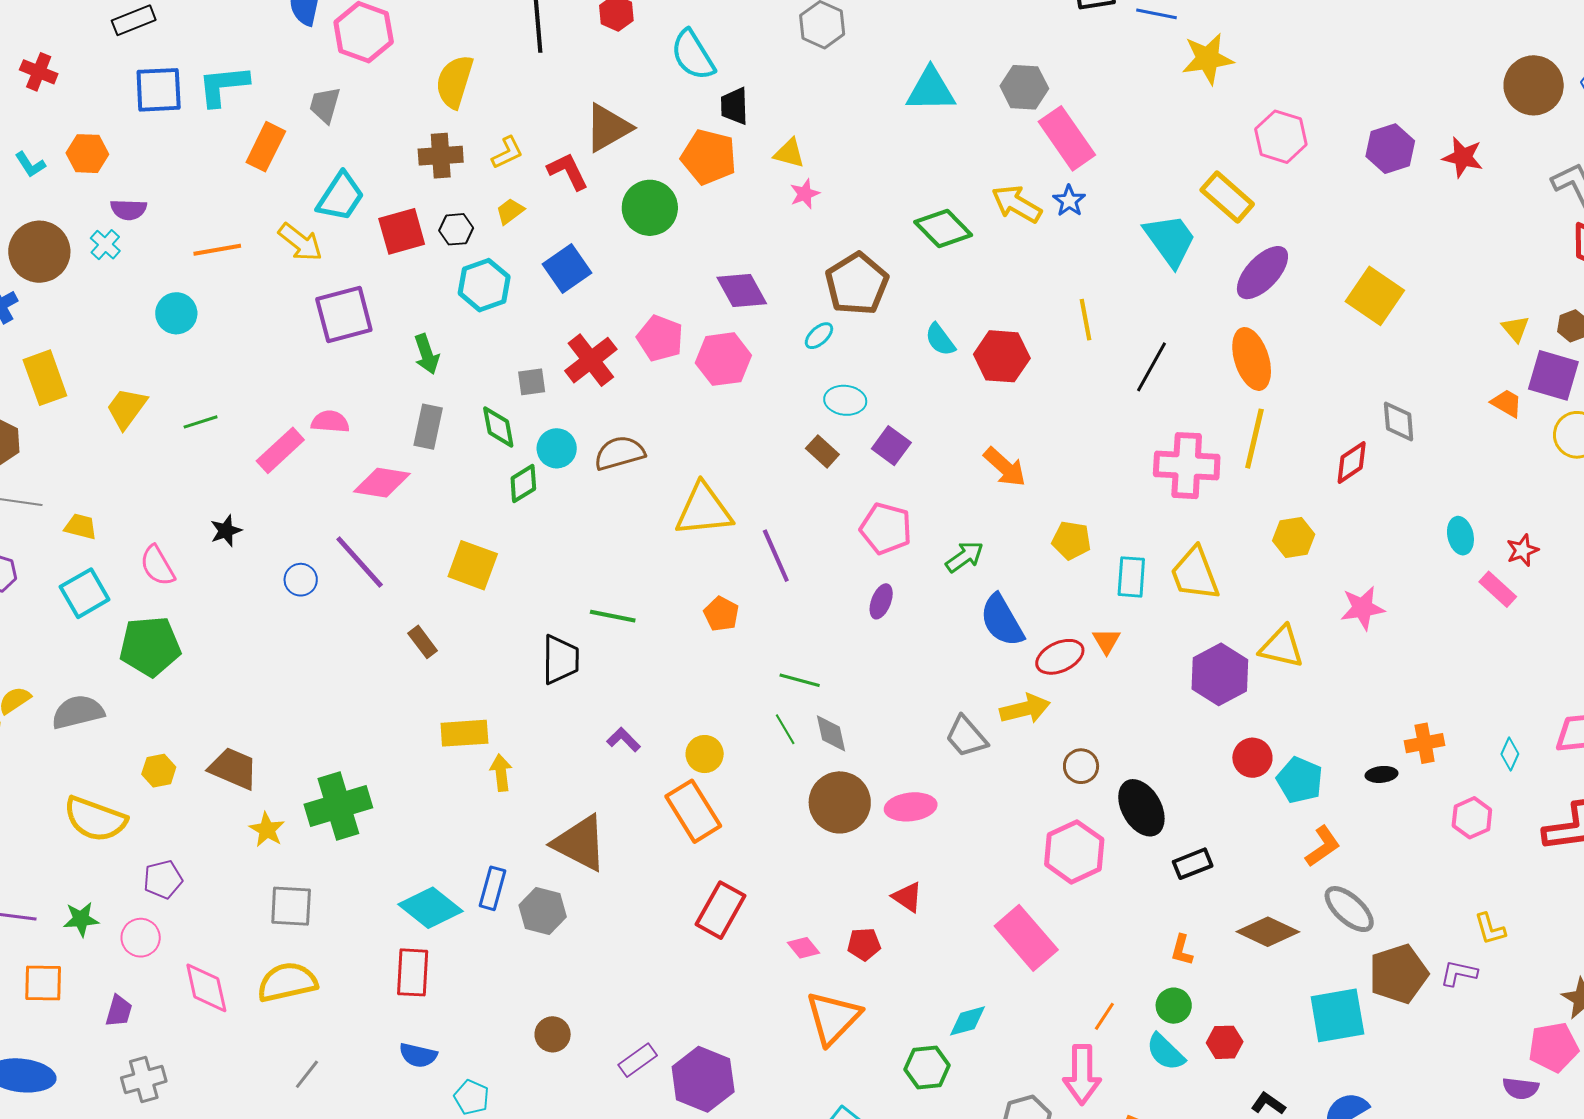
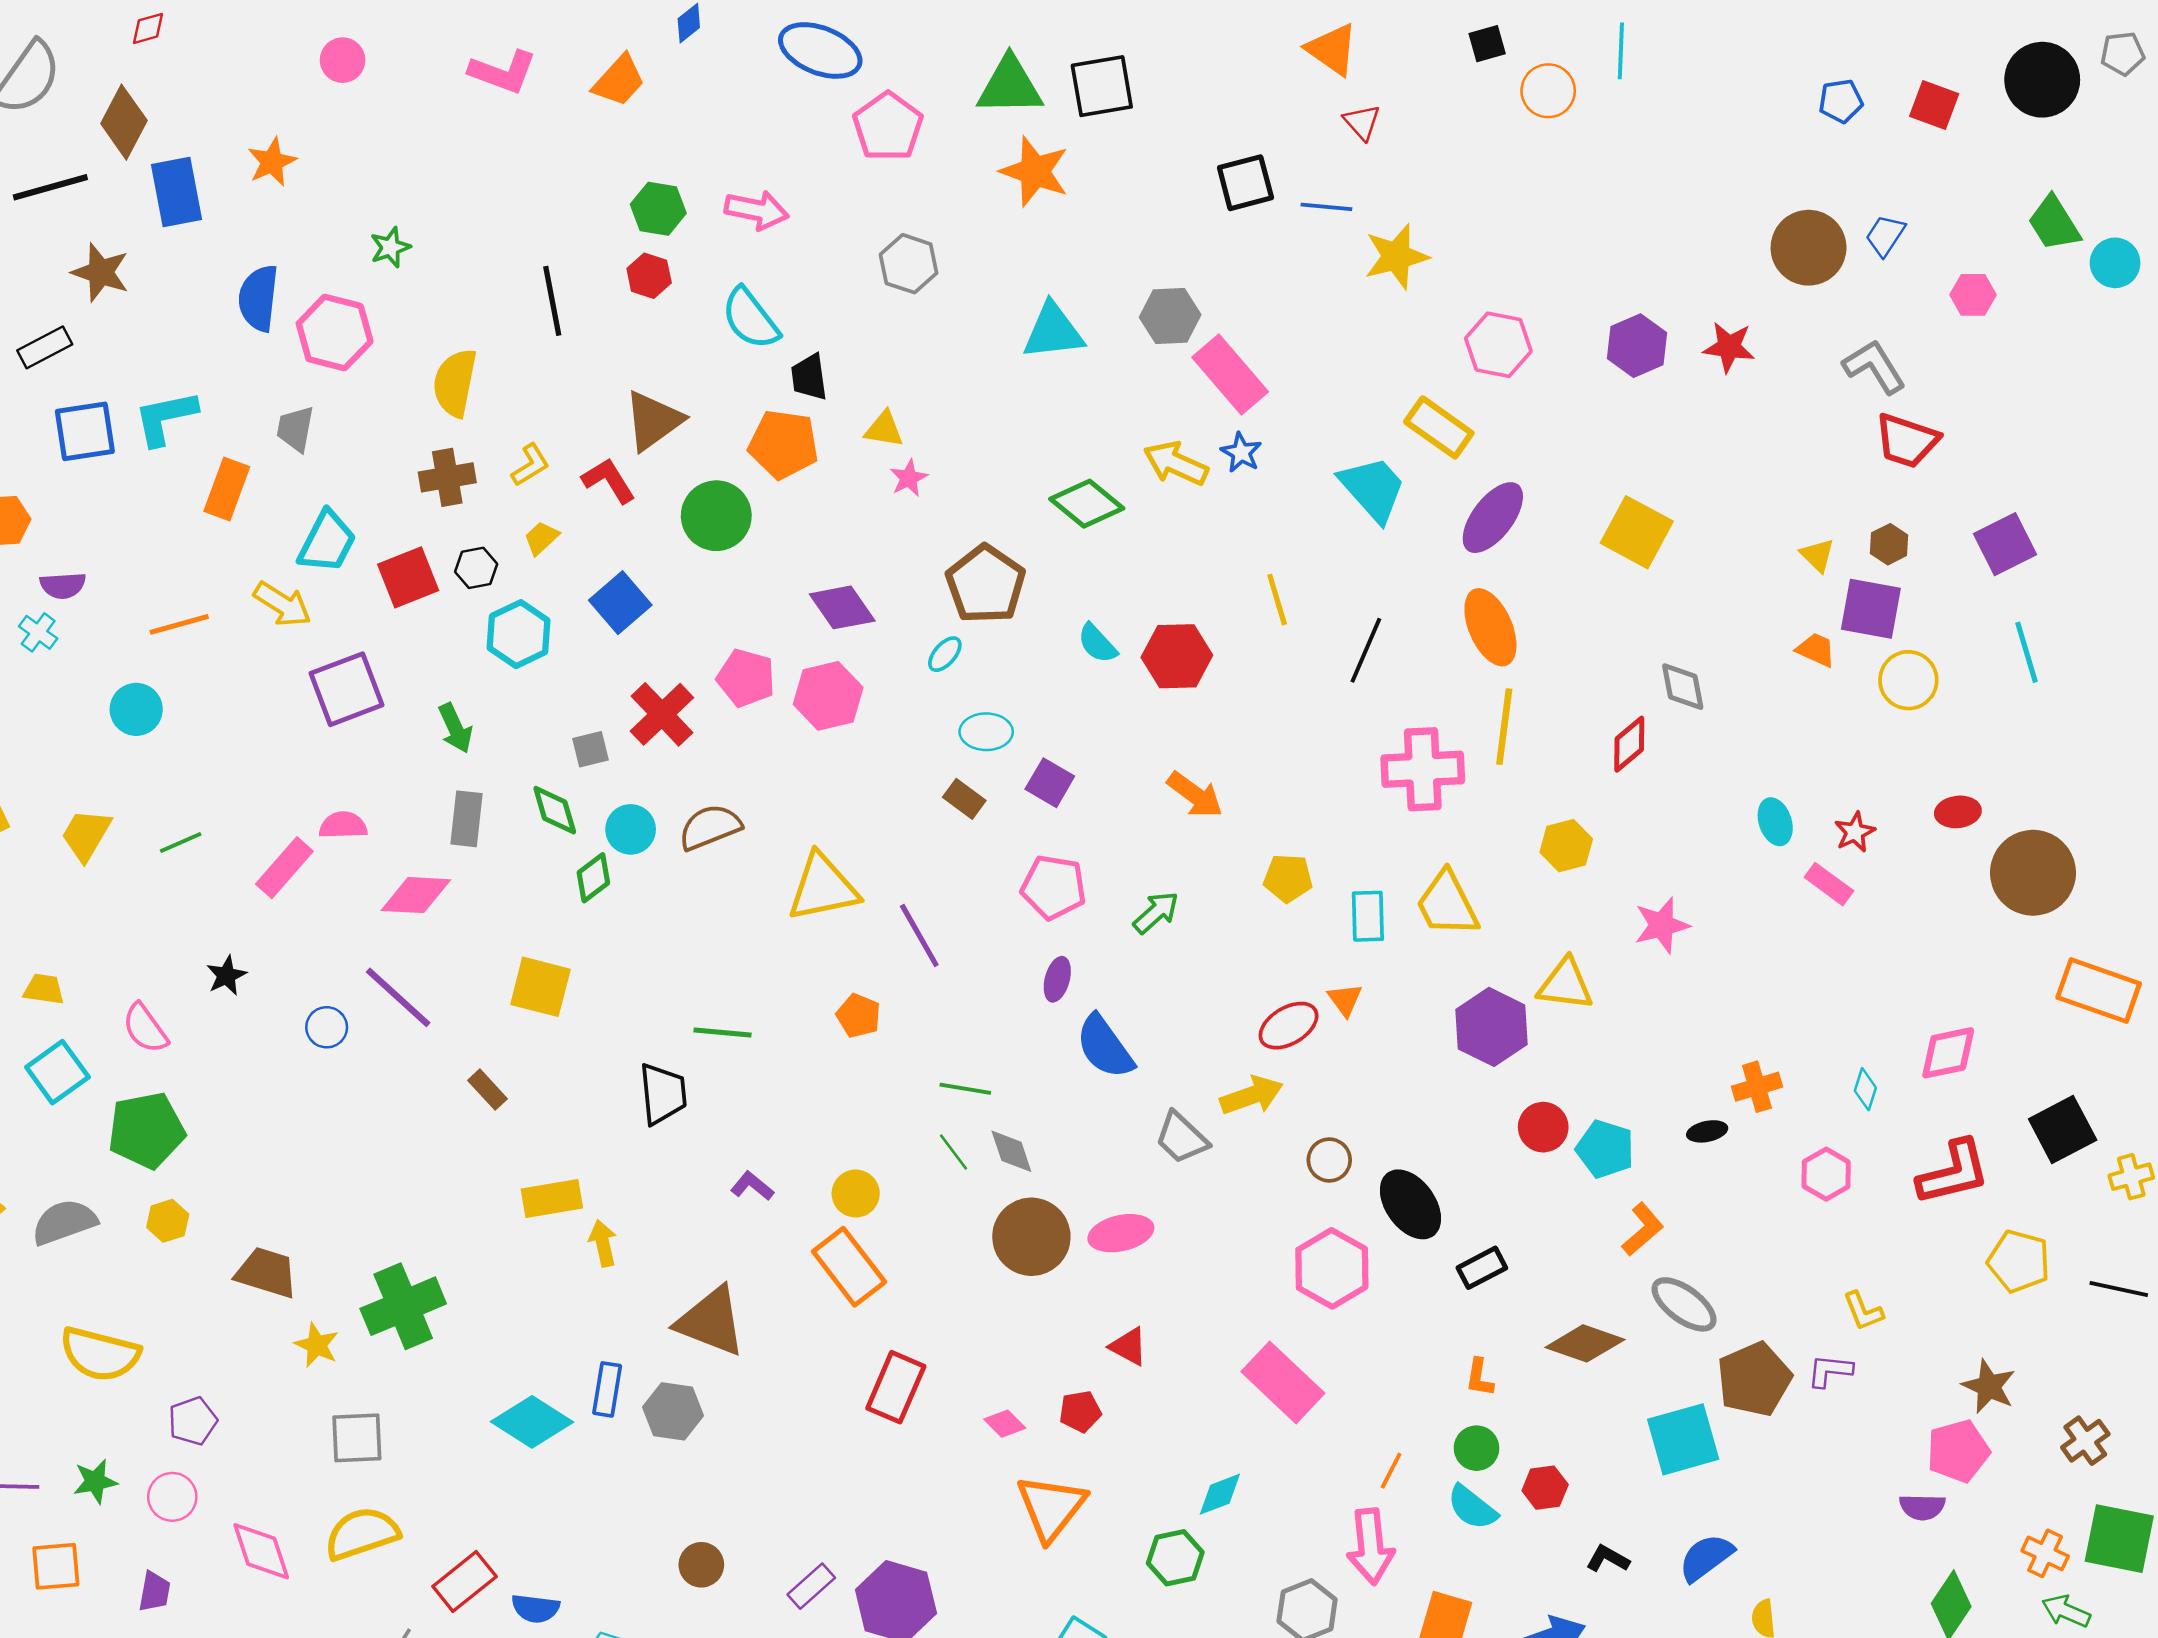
blue semicircle: (1002, 620) -> (1105, 1047), moved
yellow hexagon: (159, 771) -> (168, 1221), moved
red rectangle: (413, 972) -> (465, 1582), moved, turned 54

